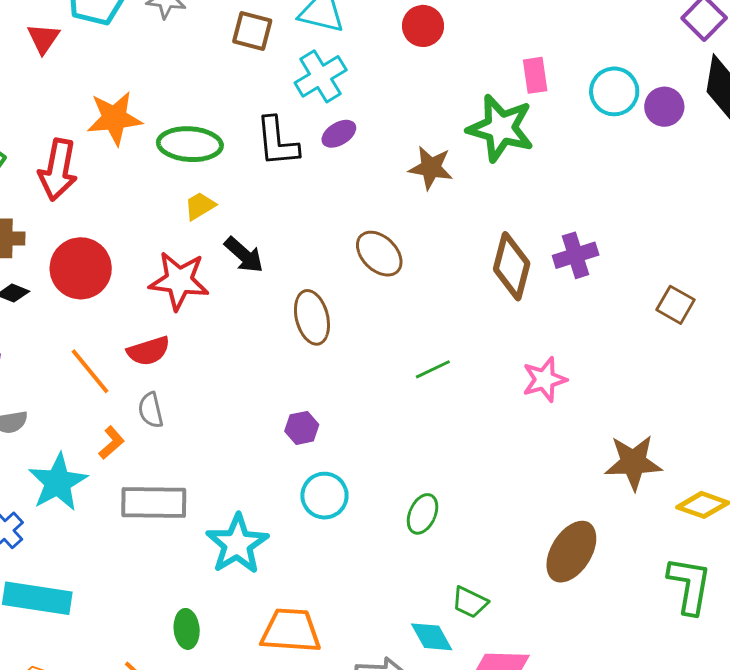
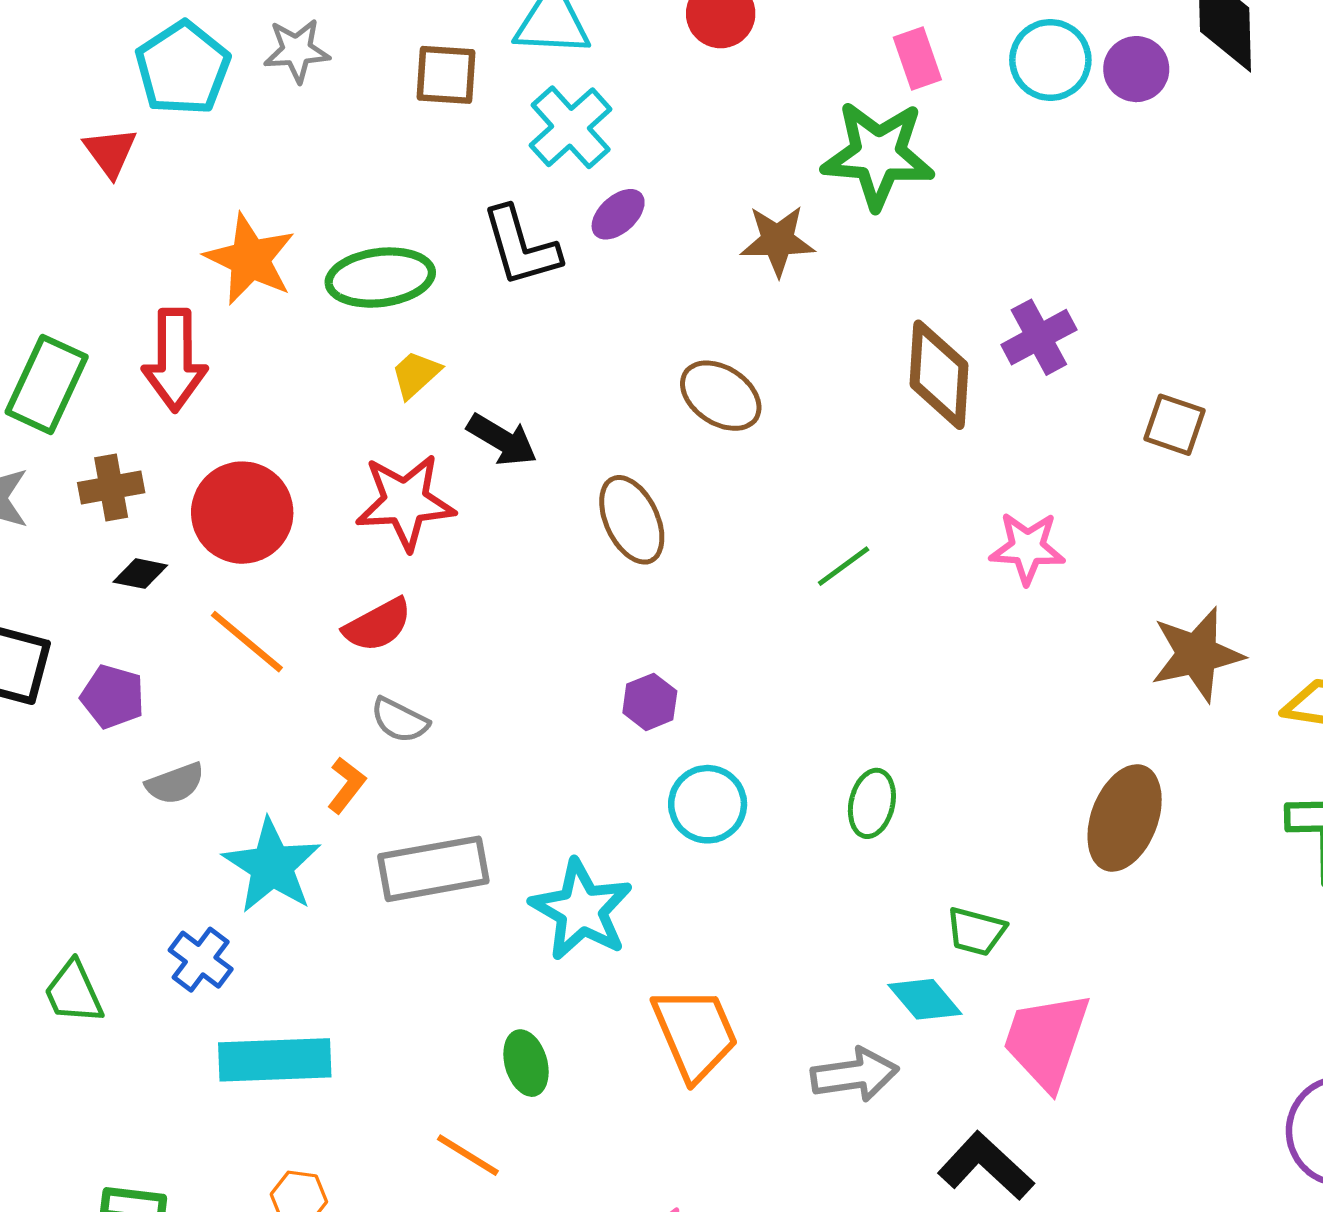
orange star: (114, 118) -> (250, 259), turned -30
brown square: (676, 305) -> (1175, 425), moved
orange line: (90, 371) -> (247, 642), moved
pink star: (544, 380) -> (1027, 548), turned 30
gray semicircle: (151, 410) -> (400, 720), turned -39
orange trapezoid: (291, 631) -> (695, 1033), turned 74

